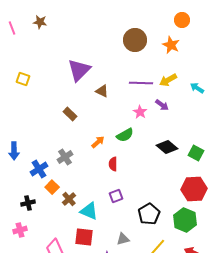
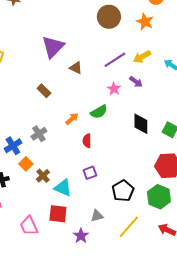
purple line: (141, 83) -> (115, 60), turned -35
black diamond: (167, 147) -> (141, 124), turned 50

